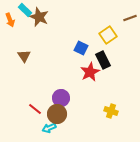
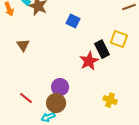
yellow square: (108, 35) -> (119, 39), moved, turned -36
blue square: (81, 48) -> (73, 21), moved
red line: (35, 109) -> (26, 98), moved

